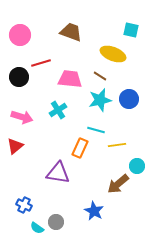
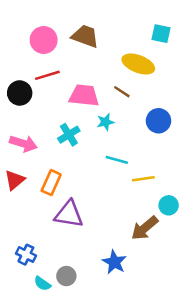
pink circle: (20, 35) -> (44, 40), moved
cyan star: (100, 100) -> (105, 122), moved, size x0.6
orange rectangle: (80, 148) -> (51, 183), moved

